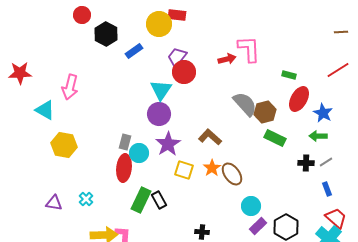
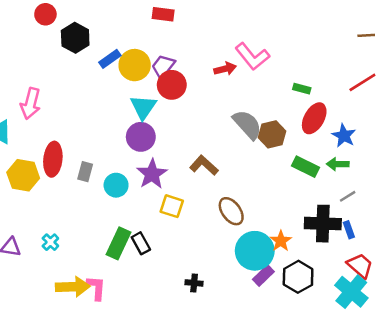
yellow circle: (159, 24) -> (135, 65), moved
pink L-shape: (249, 49) -> (252, 56), turned 144
green rectangle: (275, 138) -> (306, 167), moved
gray rectangle: (125, 142) -> (85, 172), moved
black cross: (306, 163) -> (323, 224), moved, size x1.8
red ellipse: (124, 168) -> (53, 159), moved
orange star: (212, 168) -> (281, 241), moved
cyan circle: (251, 206) -> (255, 251), size x1.6

